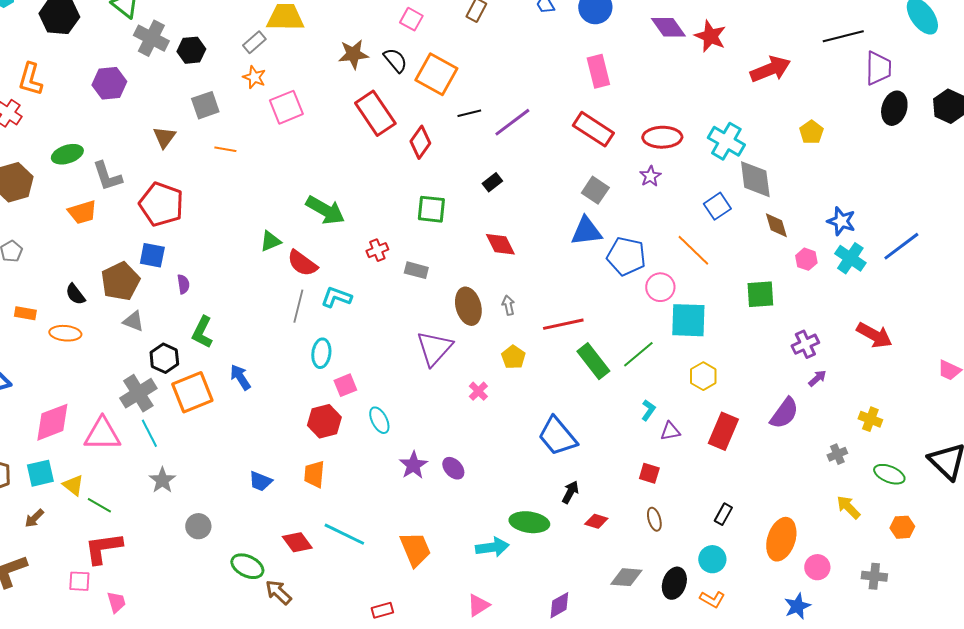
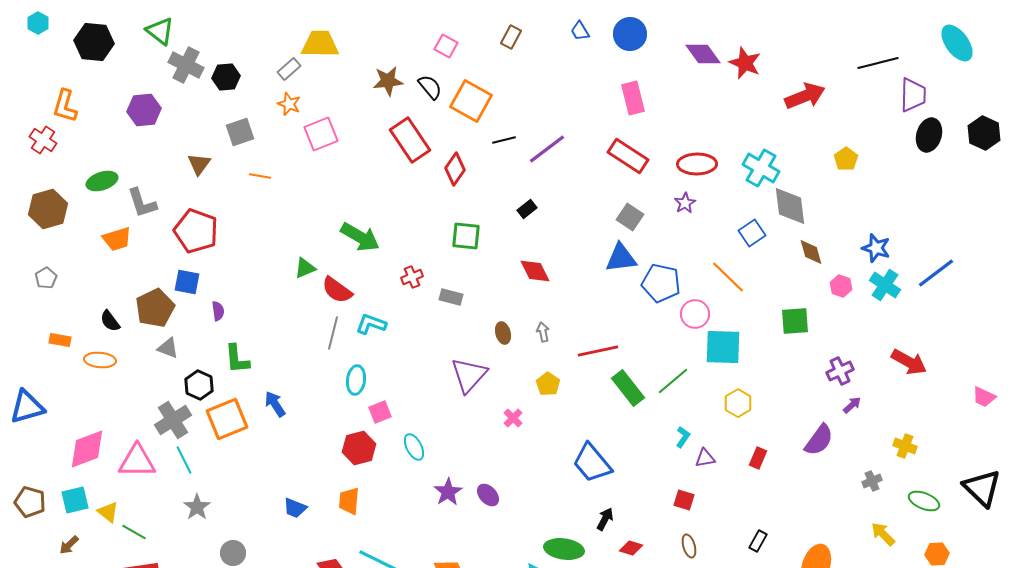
brown ellipse: (468, 306) -> (503, 333), size x0.6
green L-shape: (202, 332) -> (237, 359), turned -32
red rectangle: (723, 431) -> (758, 458), size x0.6

